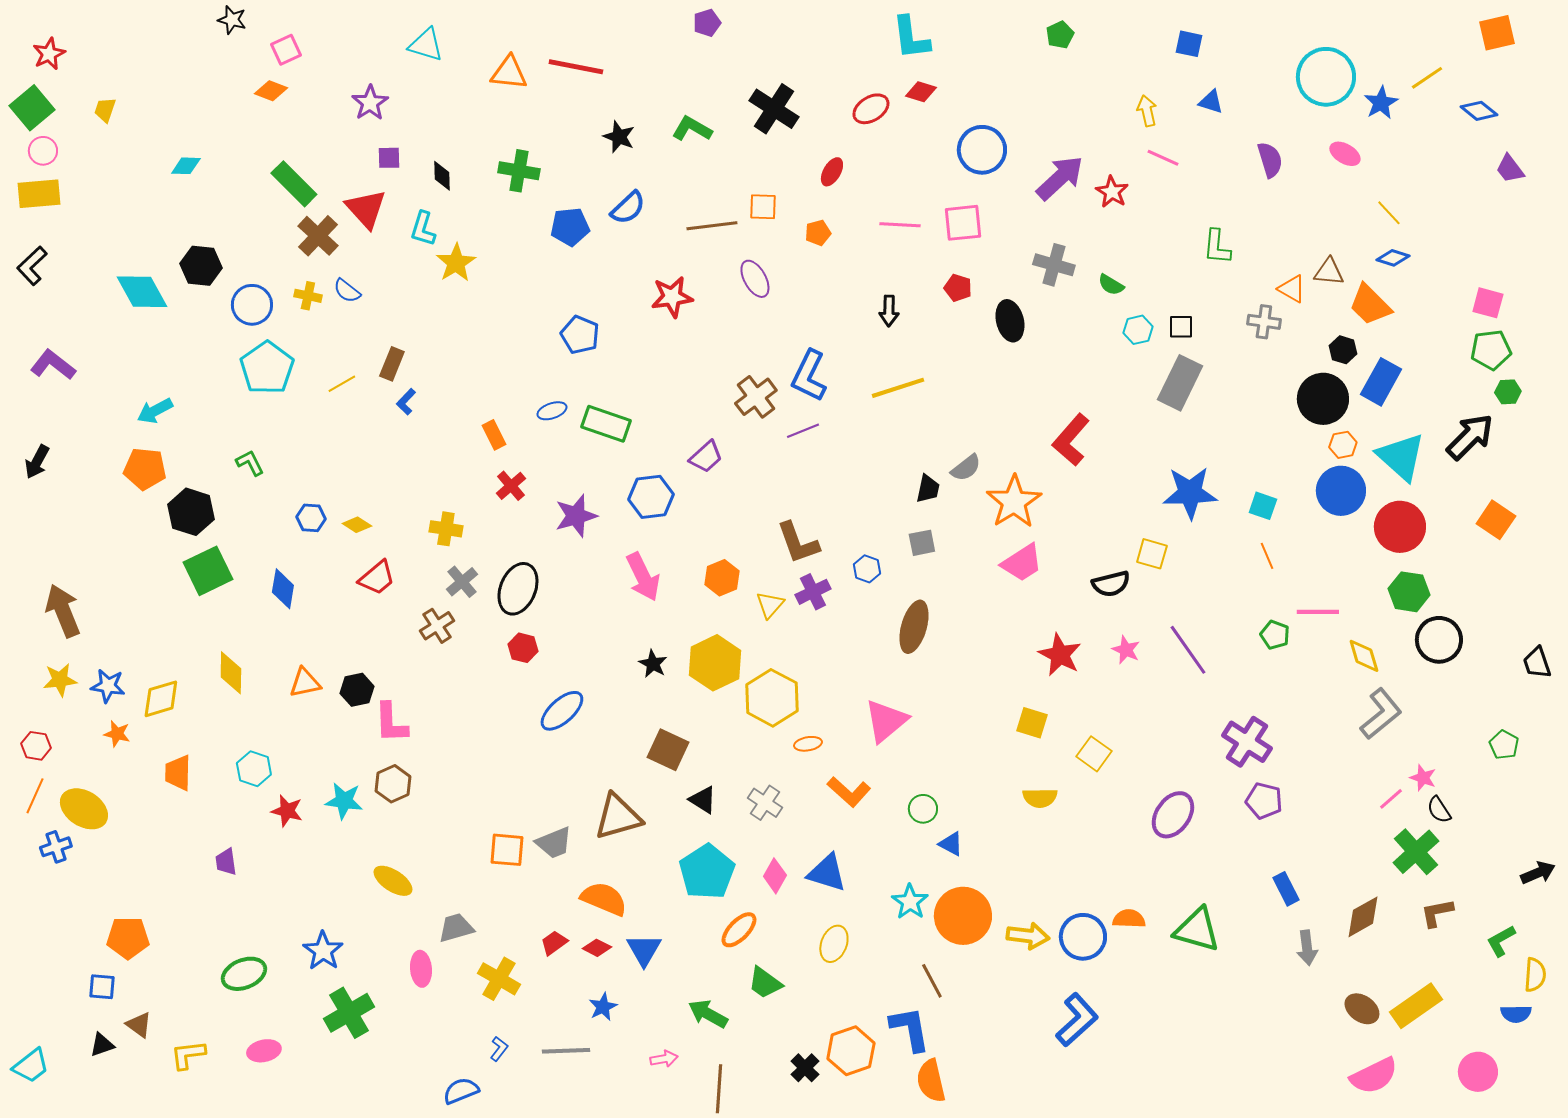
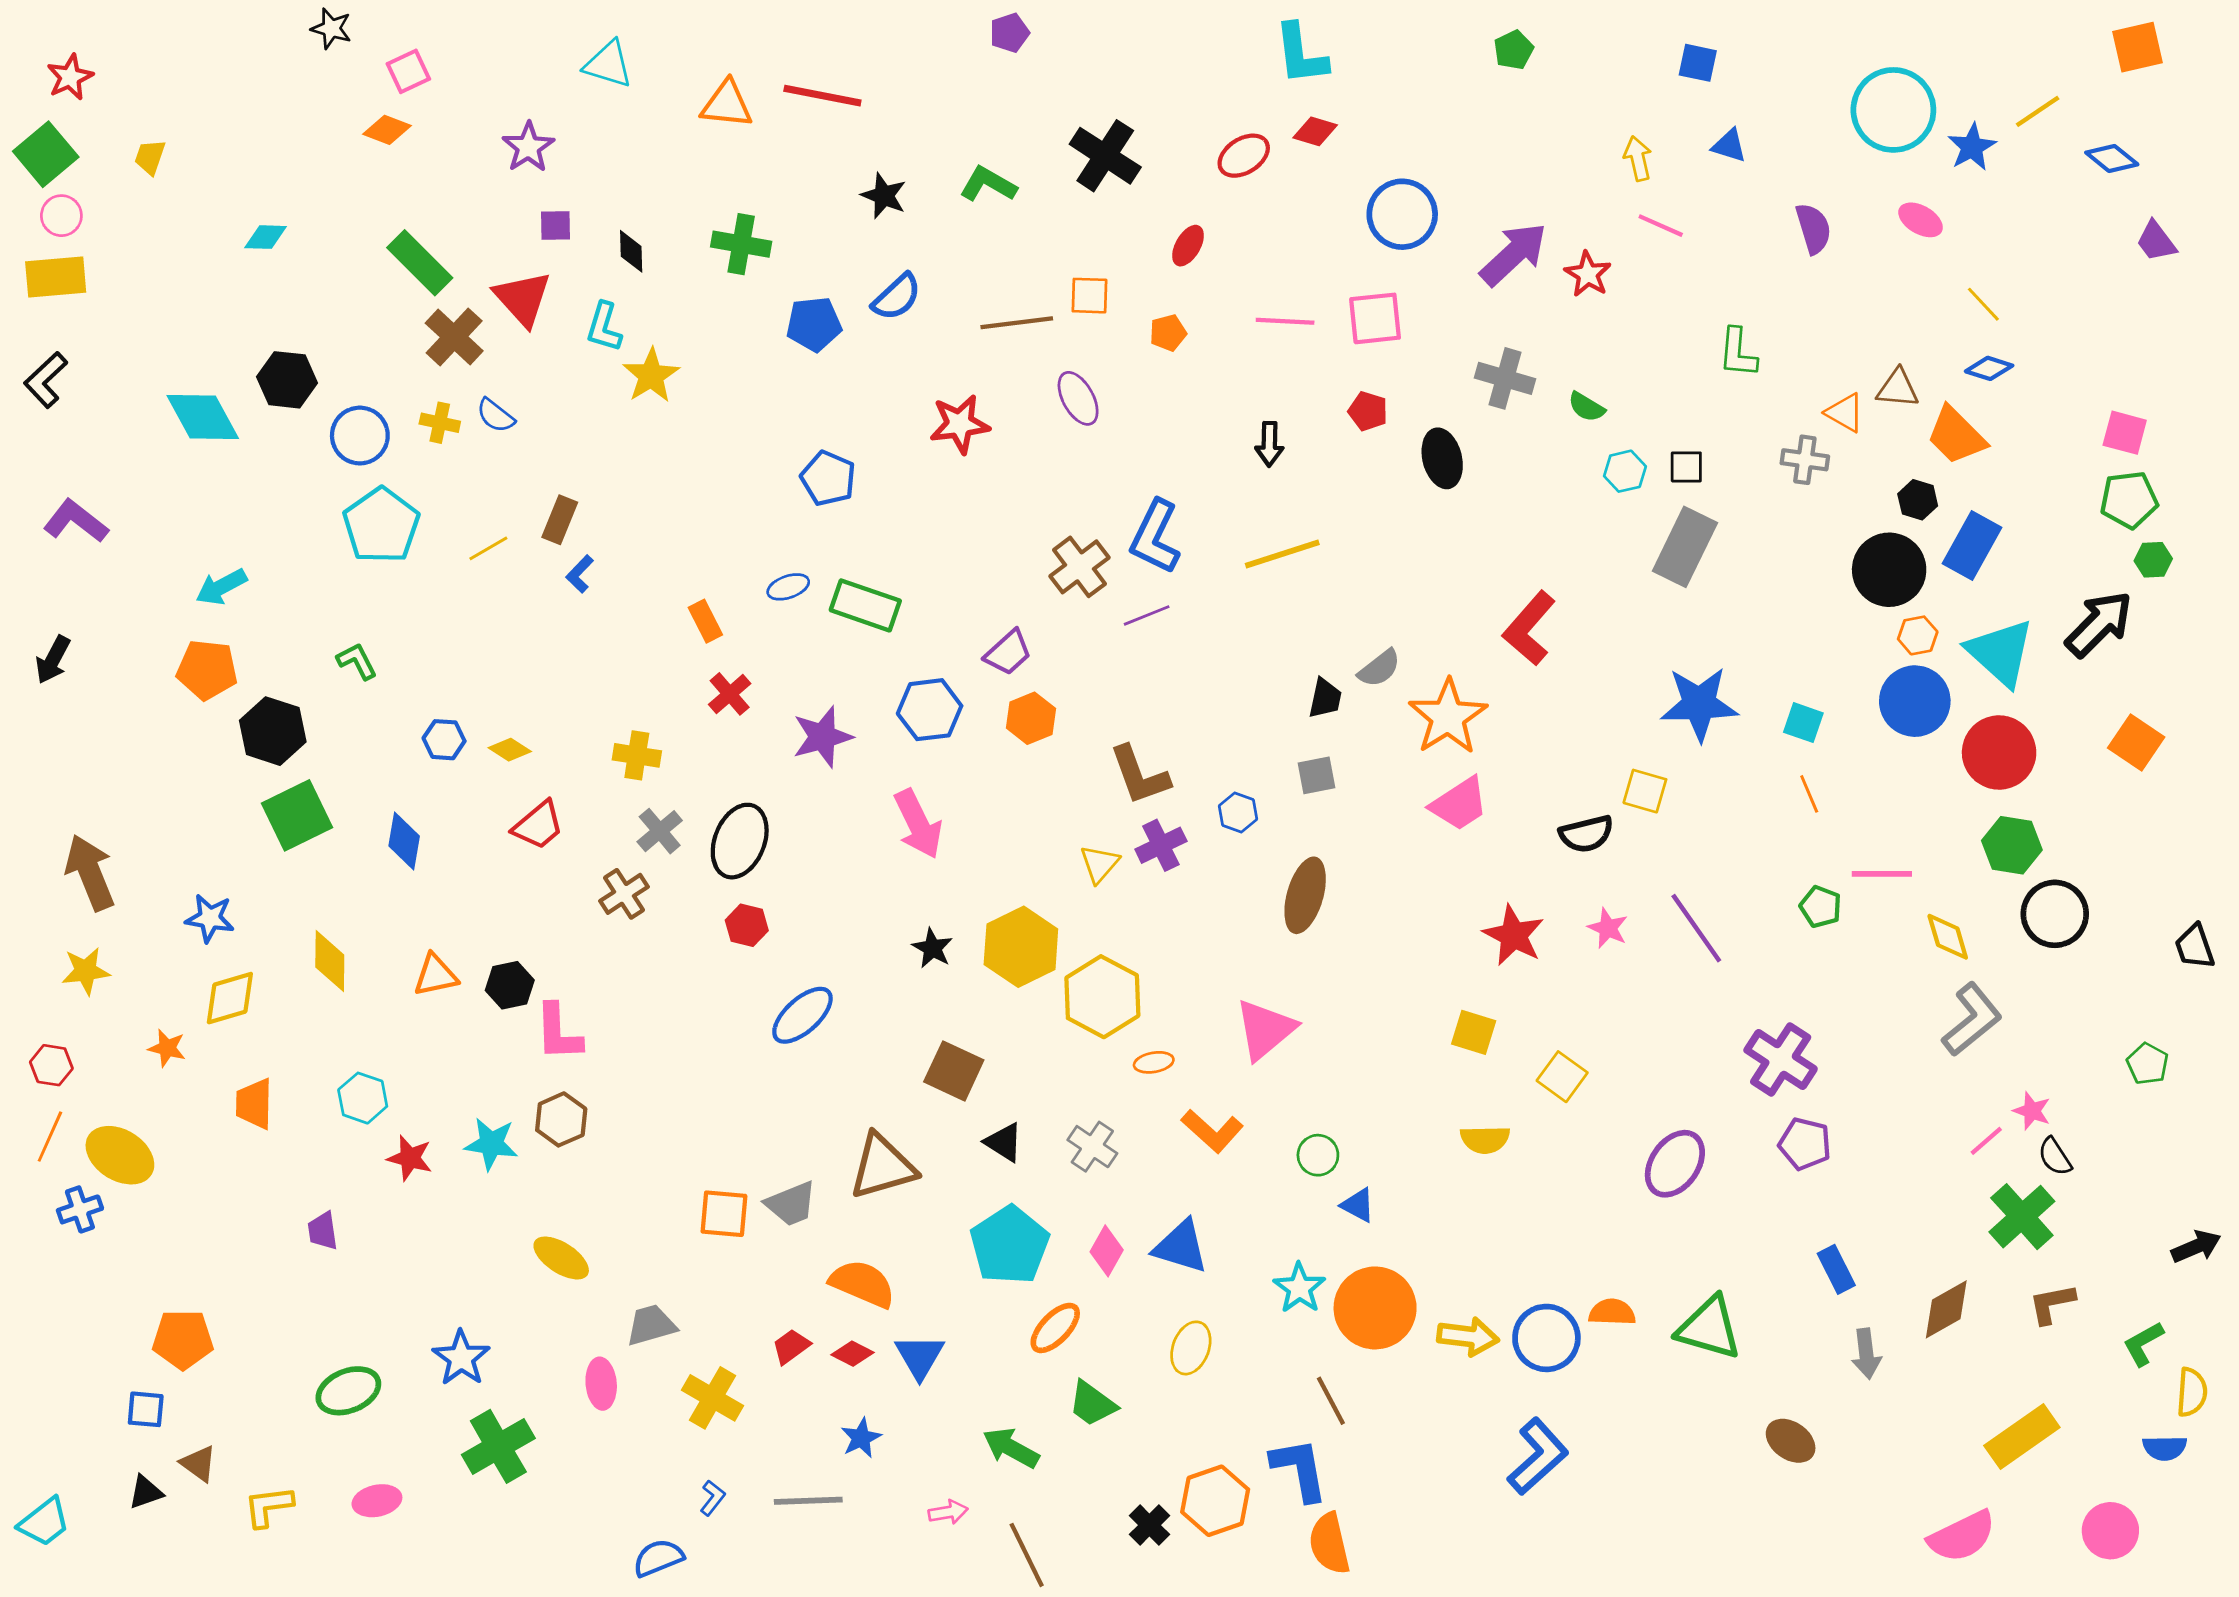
orange hexagon: (722, 578) -> (1031, 718), moved
blue star: (108, 686) -> (210, 918), moved
brown ellipse: (1362, 1009) -> (1791, 1441), moved
brown line: (719, 1089) -> (1027, 1555), turned -30

